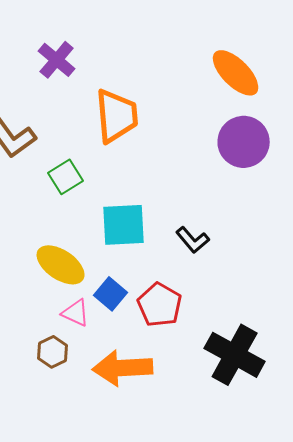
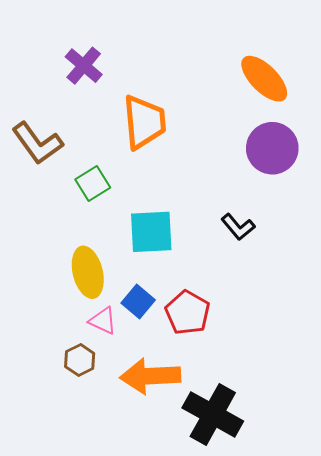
black L-shape: (193, 240) -> (238, 227), moved
yellow ellipse: (61, 265) -> (88, 272), turned 42
black cross: (235, 355) -> (213, 414), moved

